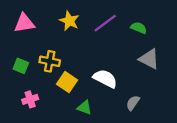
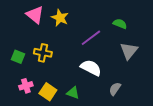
pink triangle: (24, 23) -> (35, 15), moved, turned 48
purple line: (105, 23) -> (91, 38), moved
gray triangle: (149, 59) -> (129, 51), turned 42
yellow square: (67, 82) -> (48, 92), moved

